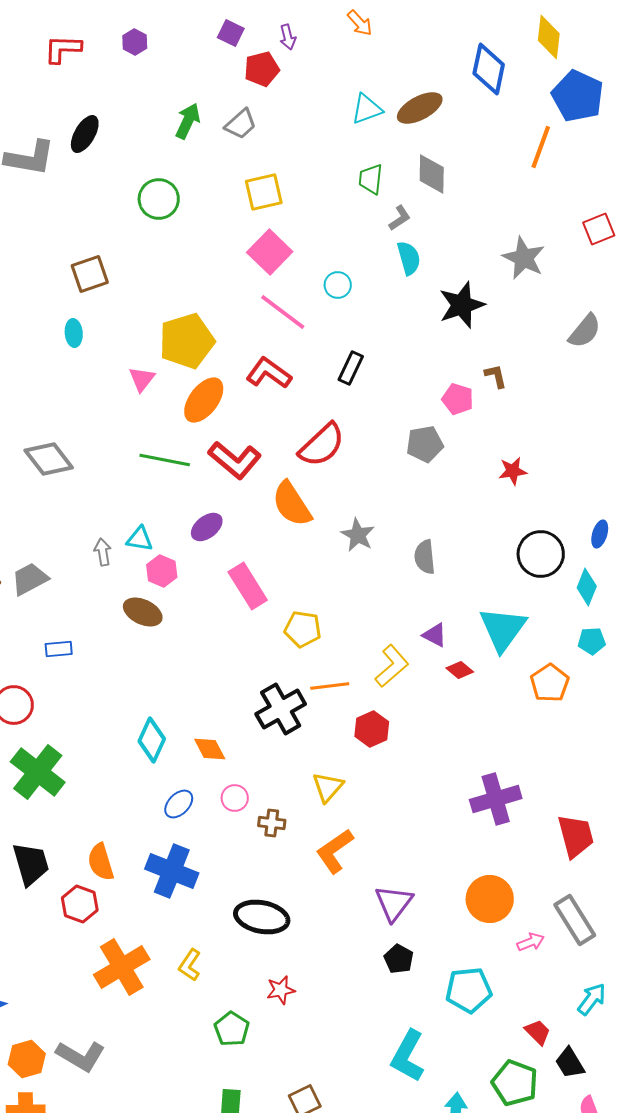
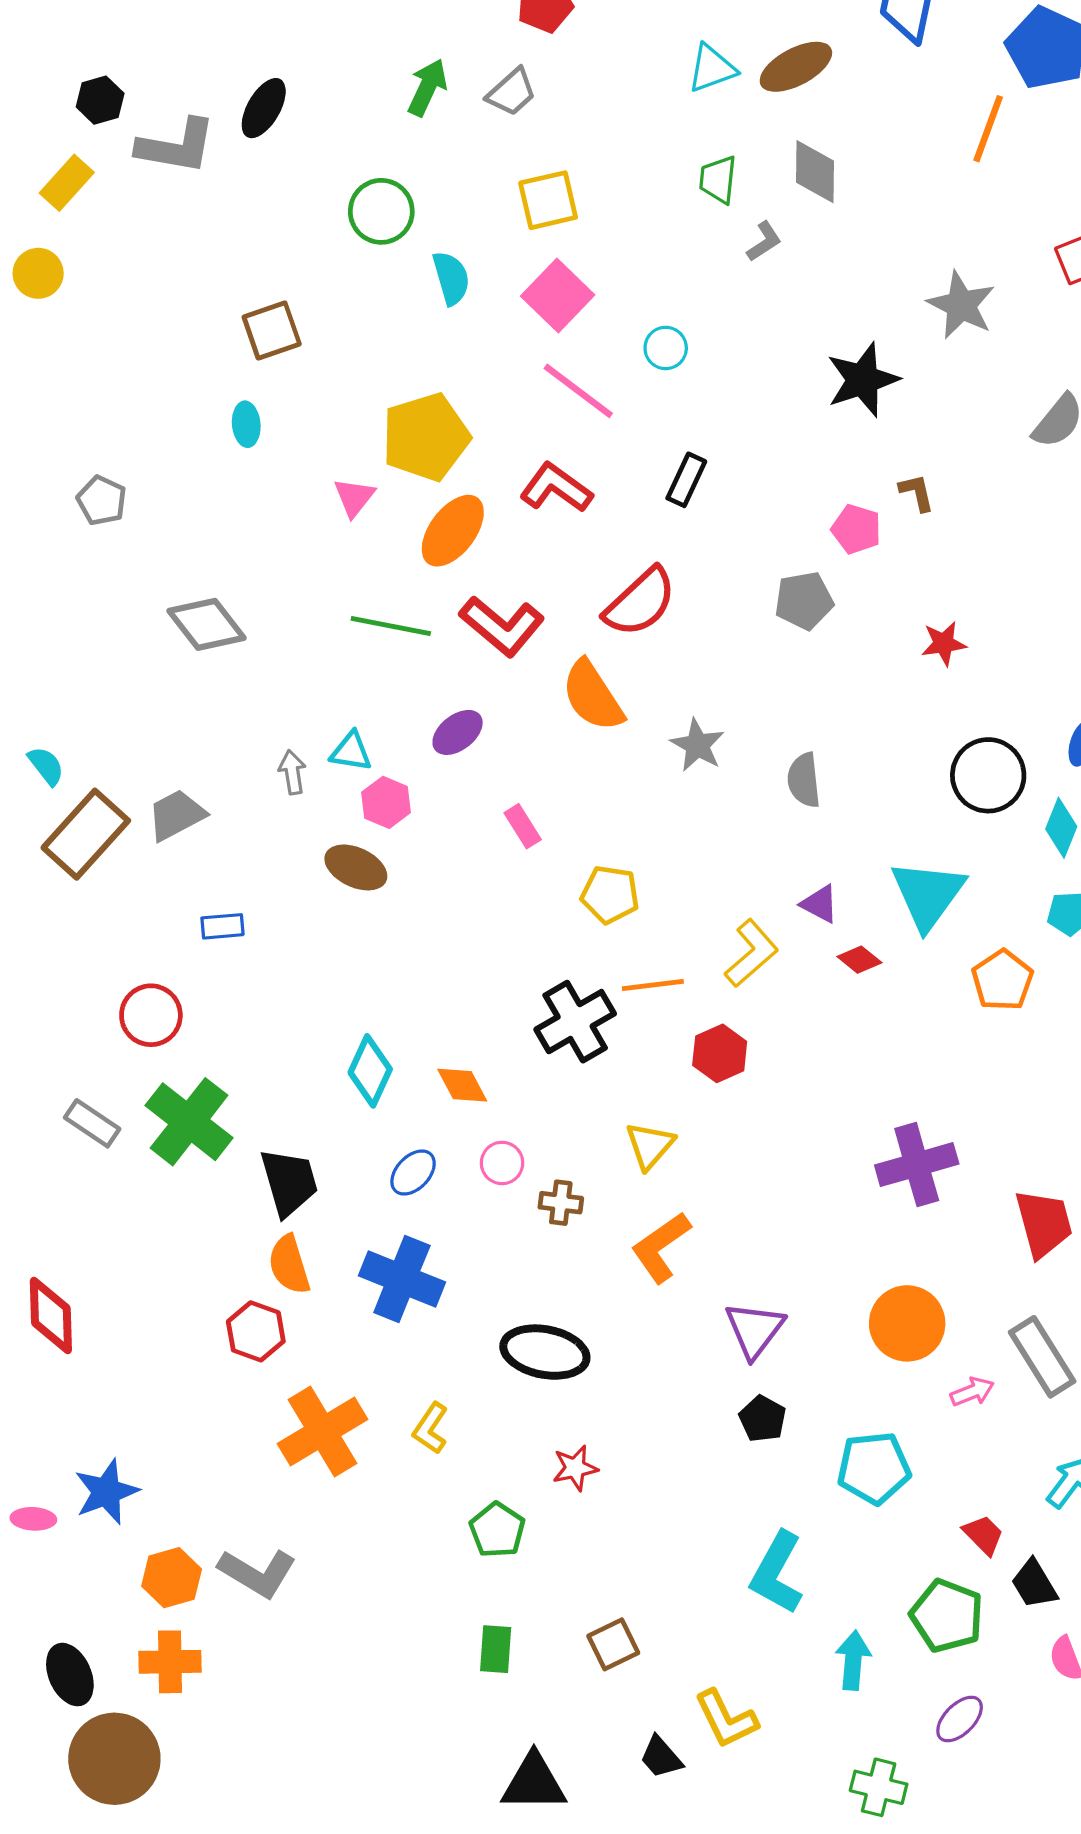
cyan semicircle: (409, 258) -> (451, 278), moved
pink rectangle: (248, 586) -> (523, 826), size x0.6
black trapezoid: (31, 864) -> (289, 1182), moved

